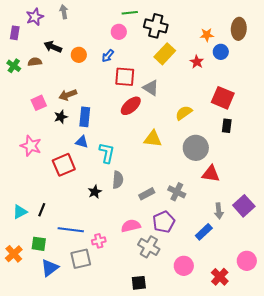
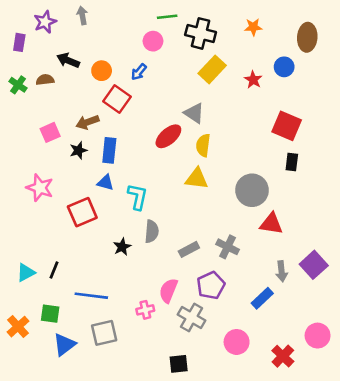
orange star: (207, 35) -> (253, 27), moved
red square: (125, 77) -> (117, 99), moved, turned 30
yellow semicircle: (184, 113) -> (203, 145), moved, turned -48
pink semicircle: (131, 226) -> (168, 291), turned -54
pink cross: (99, 241) -> (145, 310), moved

